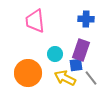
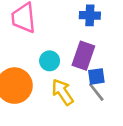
blue square: (76, 65) -> (96, 76), moved
yellow arrow: (65, 78) -> (63, 92), turned 30

